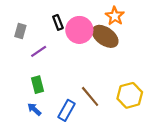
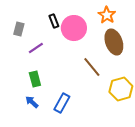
brown ellipse: (105, 36) -> (114, 42), moved, turned 35
brown line: (90, 96) -> (92, 67), moved

